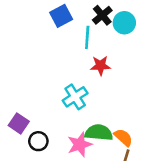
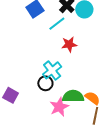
cyan line: (87, 37) -> (57, 24), turned 54
black circle: (38, 141) -> (45, 83), moved

